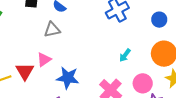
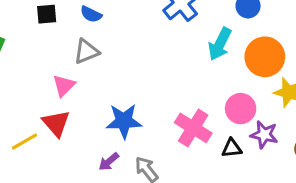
cyan arrow: (125, 55) -> (220, 44), moved, size x1.5
pink triangle: (44, 60) -> (64, 86), moved

